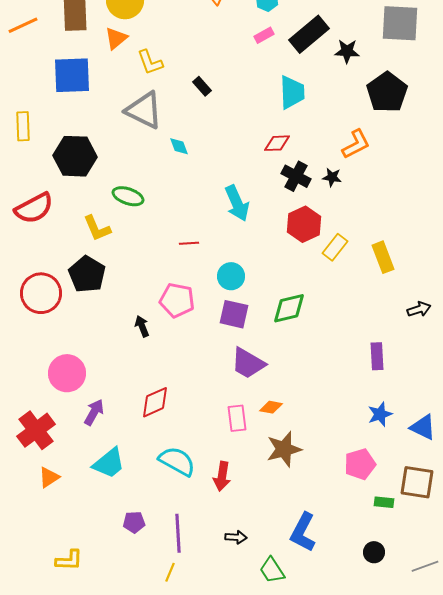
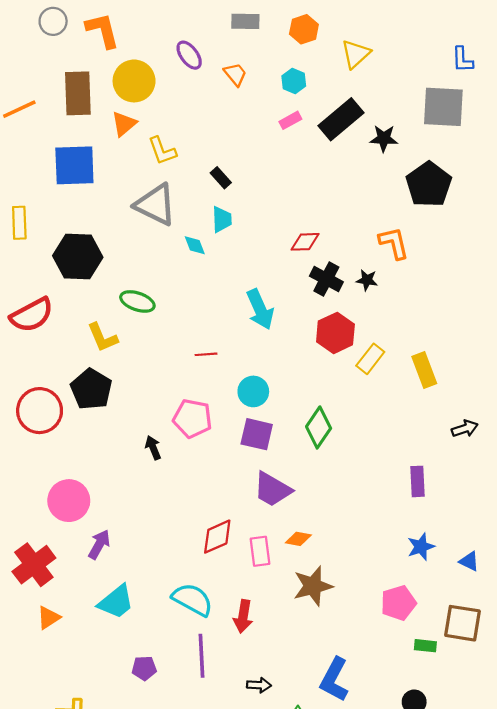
cyan trapezoid: (292, 92) -> (222, 219), moved, size x0.7
orange L-shape: (356, 144) -> (394, 243), turned -76
green diamond: (289, 308) -> (319, 427), turned -42
red diamond: (155, 402) -> (217, 537), moved
blue triangle: (423, 427) -> (469, 561), size x0.7
purple line: (178, 533) -> (202, 656), moved

